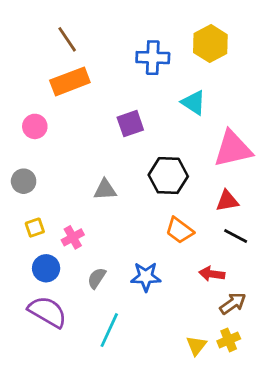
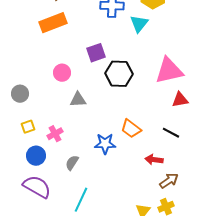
cyan triangle: (194, 103) -> (139, 24), moved, turned 36
pink circle: (35, 126) -> (62, 73), moved
black hexagon: (168, 176) -> (119, 74), moved
red triangle: (227, 201) -> (180, 100), moved
blue star: (146, 277) -> (105, 144), moved

